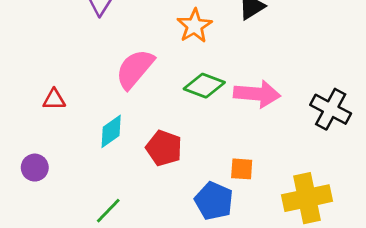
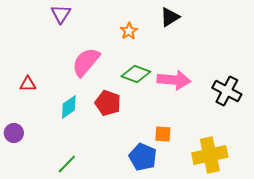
orange star: (194, 26) -> (129, 31), size x0.7
red pentagon: (164, 148) -> (108, 103), moved

